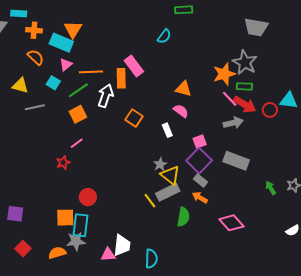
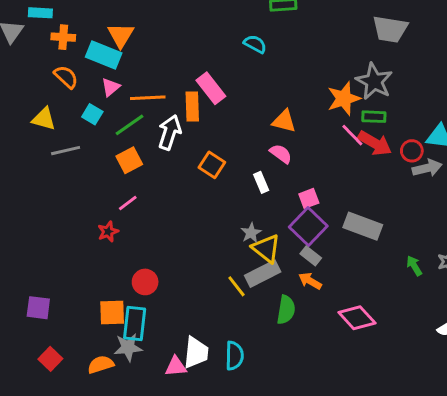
cyan semicircle: (164, 36) -> (255, 44), turned -98
gray arrow: (233, 123) -> (427, 168), moved
cyan semicircle: (151, 259) -> (234, 356), moved

